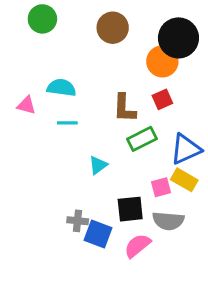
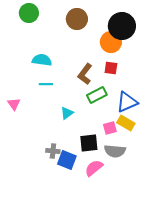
red square: (162, 99) -> (111, 68), turned 32
pink triangle: (26, 105) -> (14, 104), moved, turned 40
brown L-shape: (124, 108) -> (85, 74), turned 35

